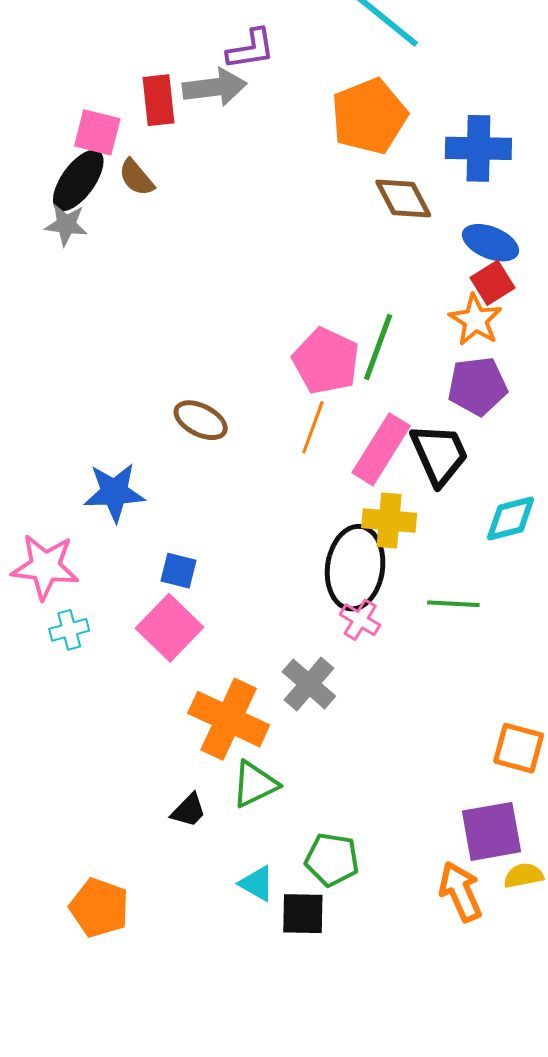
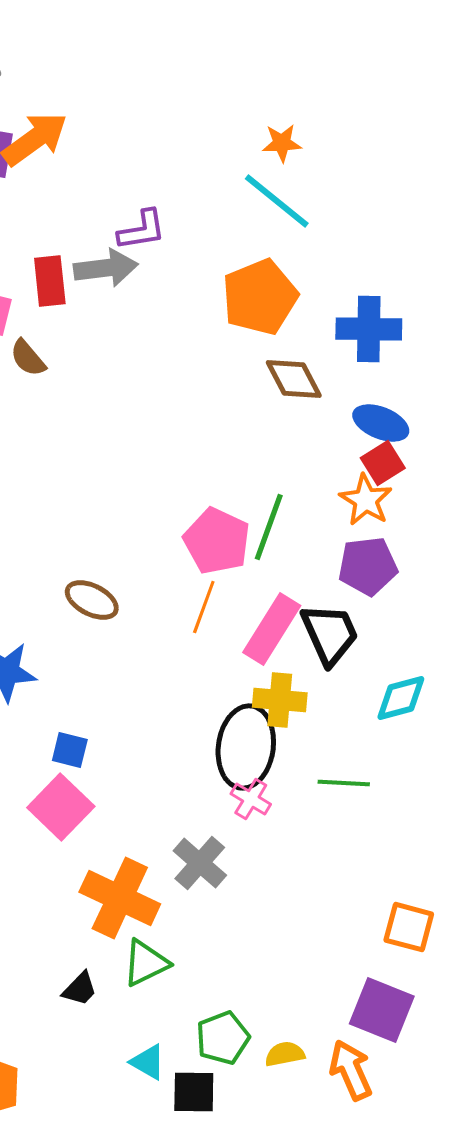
purple square: (491, 831) -> (382, 1010), turned 32
green pentagon: (332, 860) -> (223, 1038), turned -30
yellow semicircle: (524, 876) -> (285, 1054), moved

